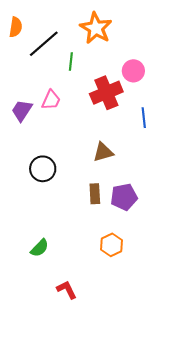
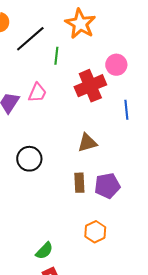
green semicircle: (40, 248) -> (44, 251), moved

